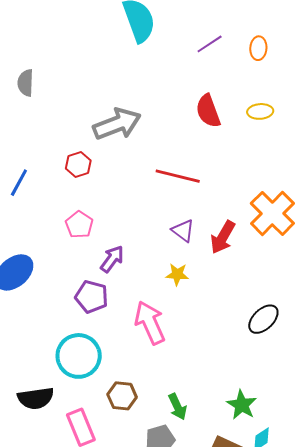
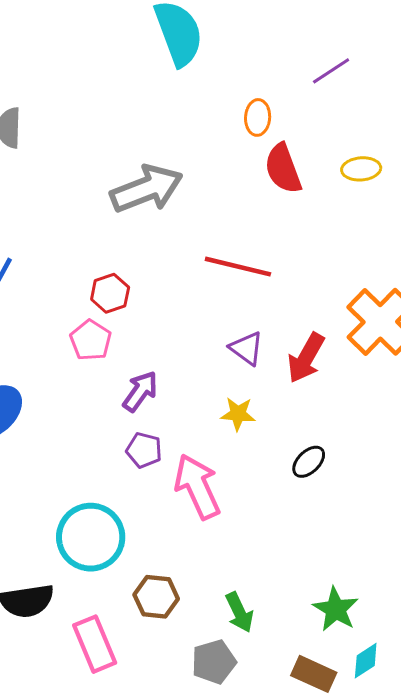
purple line: (210, 44) -> (331, 71), moved
orange ellipse: (258, 48) -> (258, 117), moved
red hexagon: (78, 165) -> (110, 293), moved
purple pentagon: (92, 297) -> (144, 450), moved, size x0.7
black ellipse: (263, 319) -> (309, 462), moved, size x0.7

